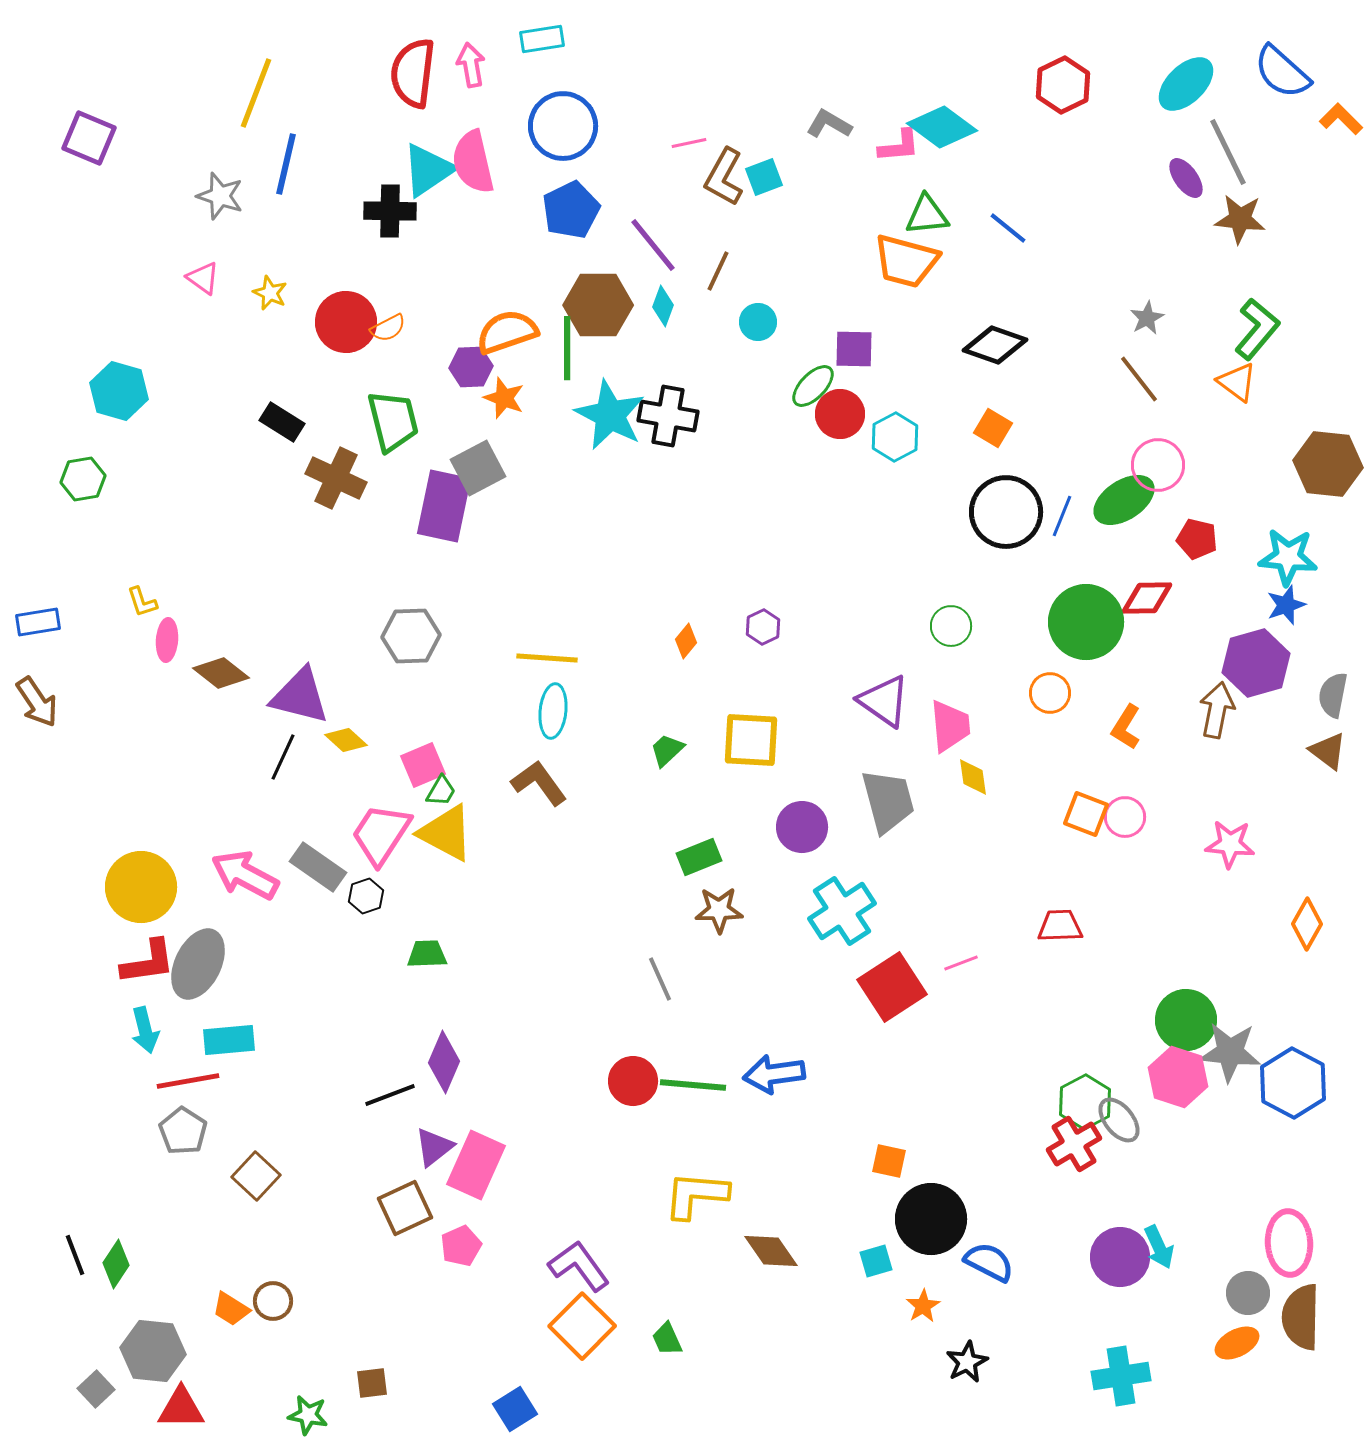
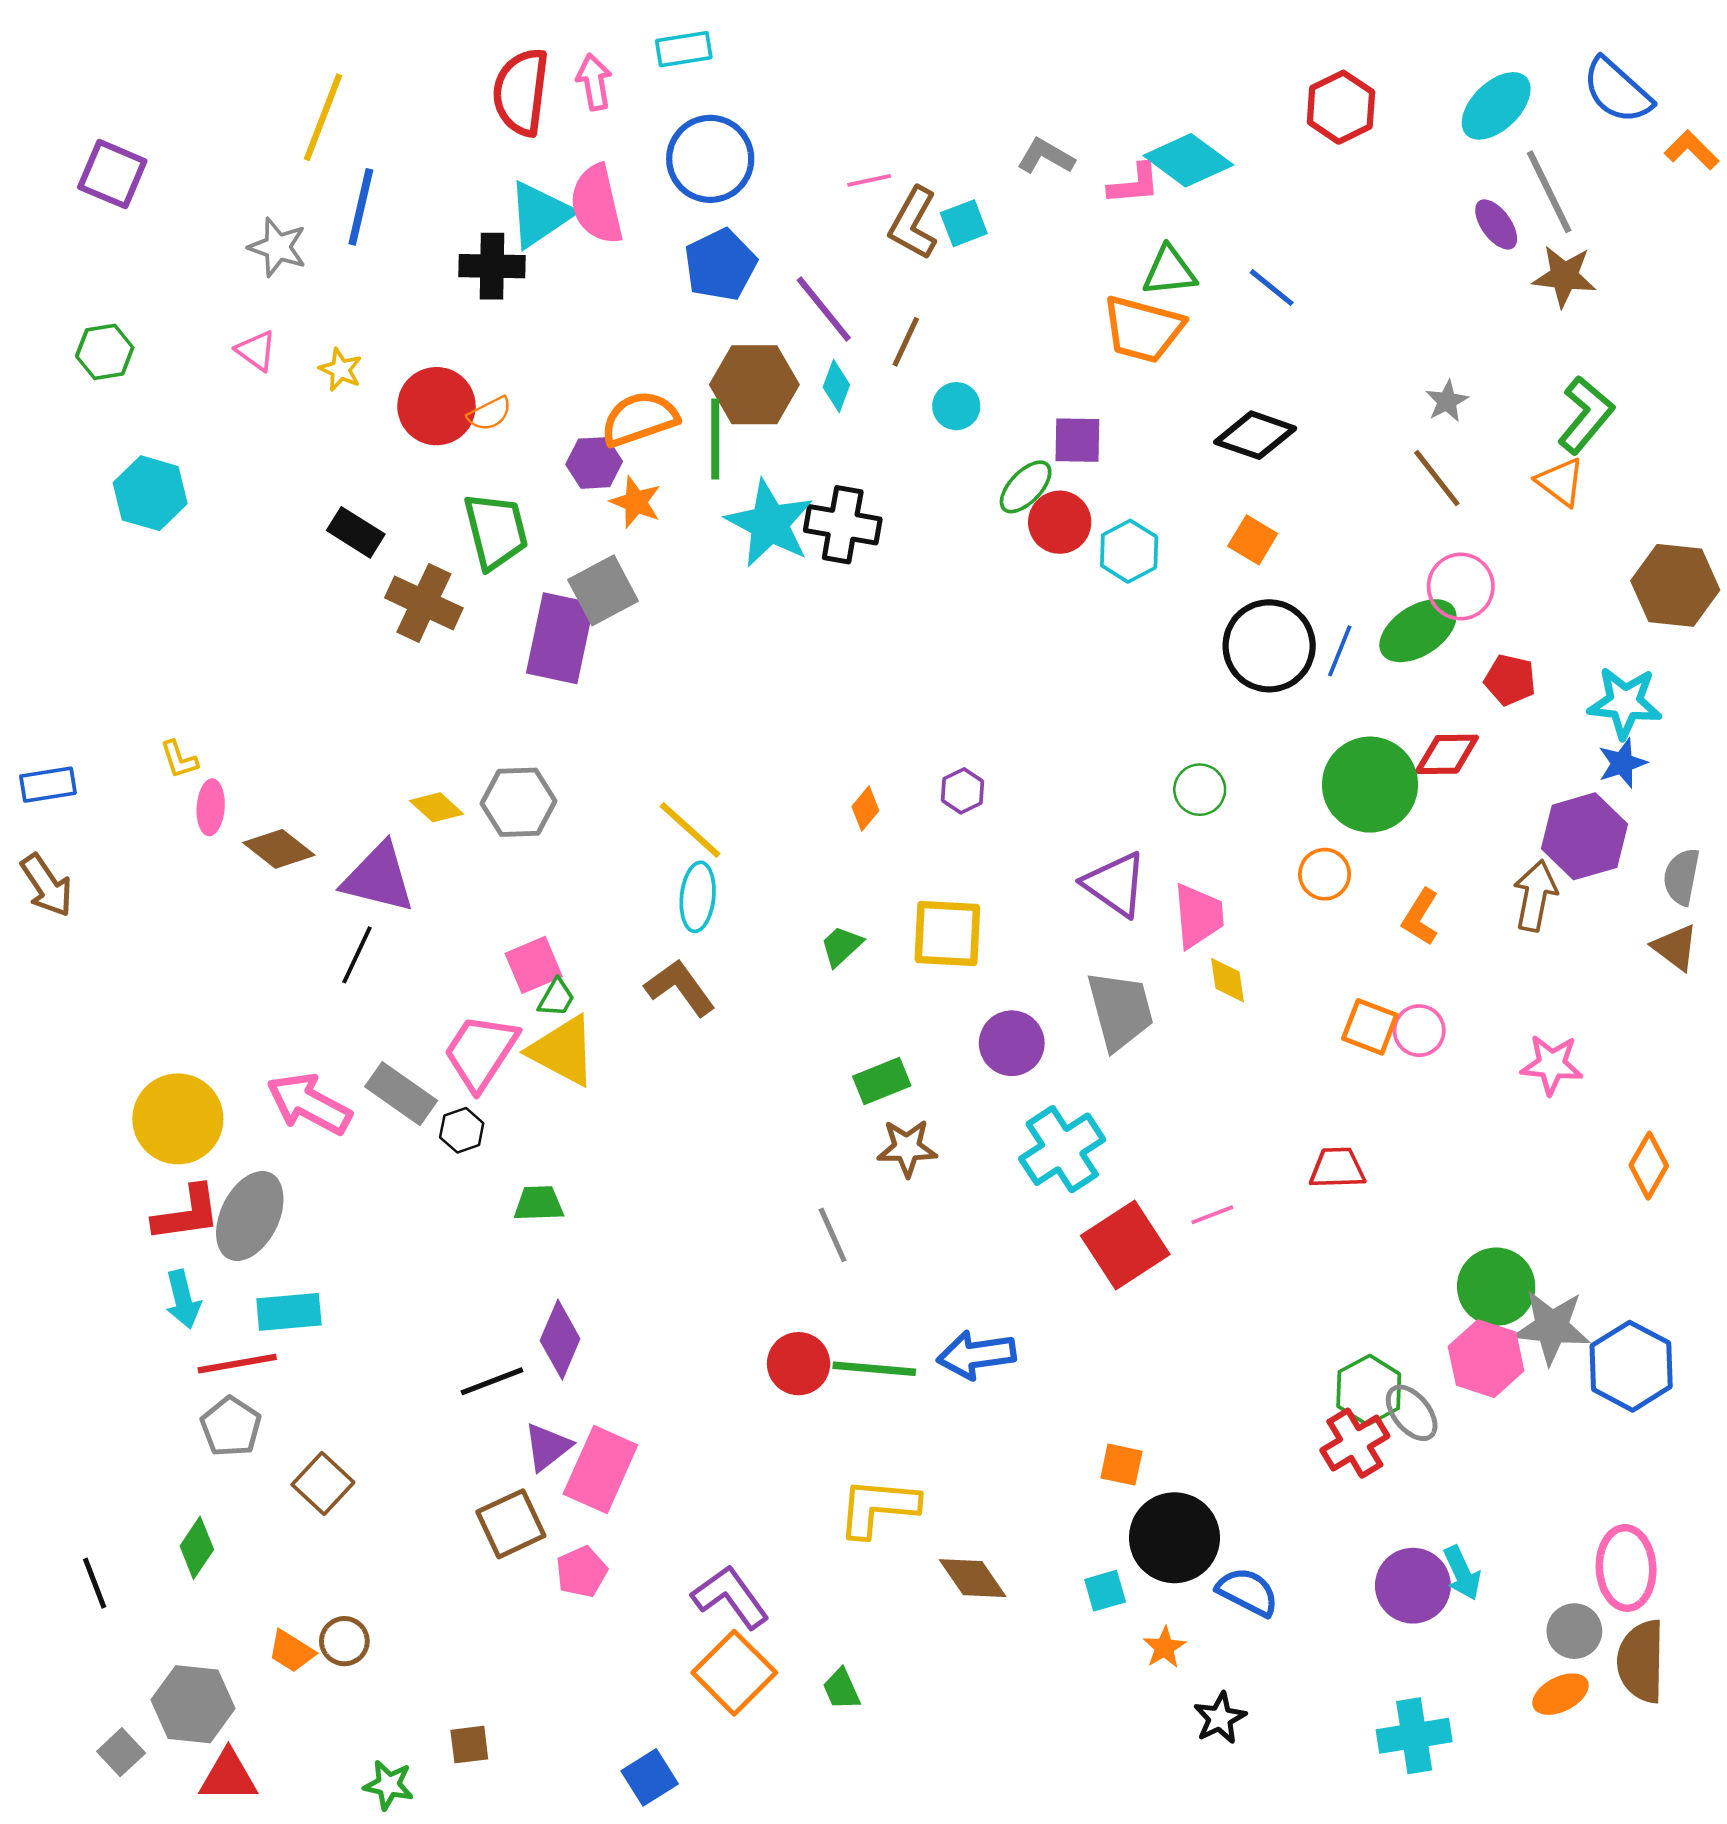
green hexagon: (83, 479) -> (105, 352), moved
yellow line: (547, 658) -> (690, 830), turned 38
yellow diamond: (346, 740) -> (436, 807), moved
green diamond: (116, 1264) -> (197, 1548), moved

